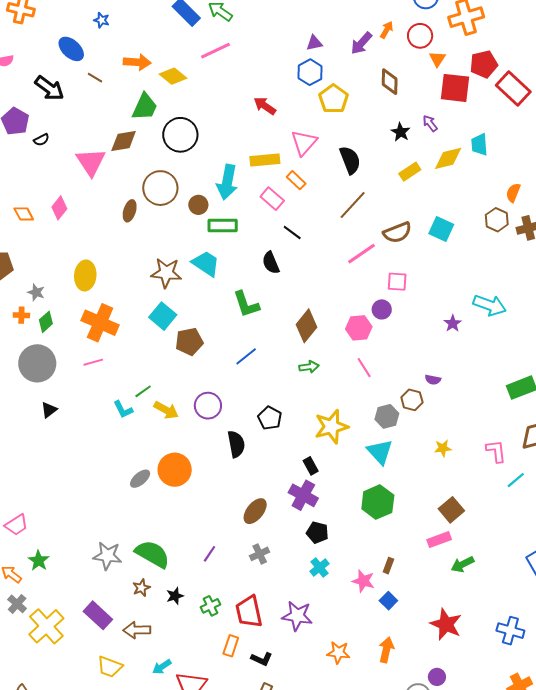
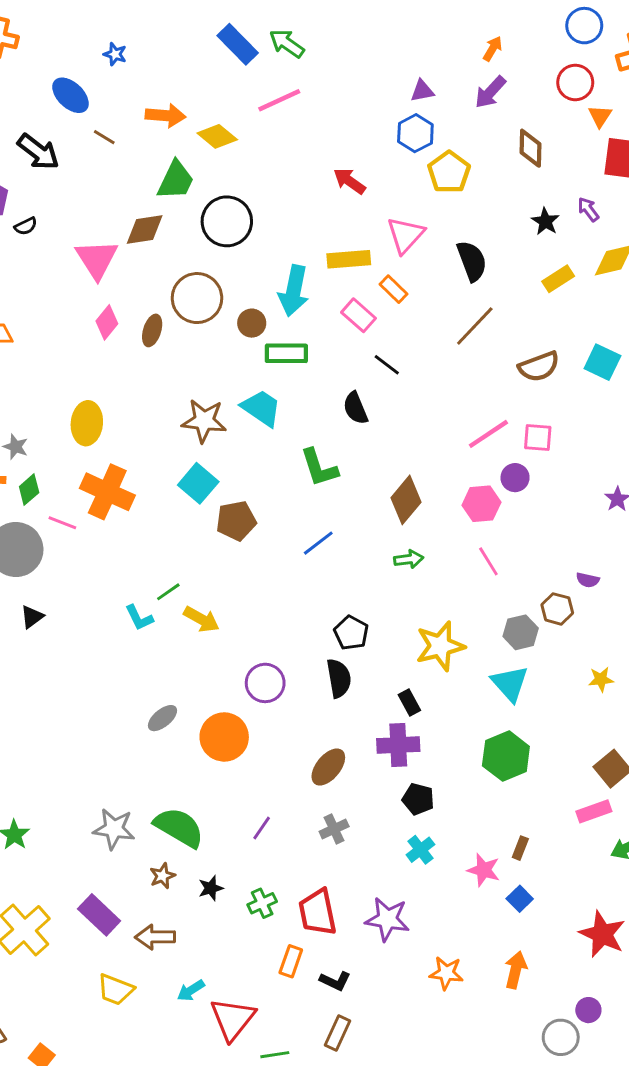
orange arrow: (387, 30) -> (493, 49), moved
pink diamond: (59, 208) -> (107, 322), moved
pink line: (361, 254) -> (488, 434), moved
pink line: (93, 362) -> (62, 523), moved, turned 36
purple circle: (208, 406) -> (265, 683), moved
black semicircle: (236, 444) -> (339, 678), moved
orange circle: (175, 470) -> (224, 737), moved
purple cross: (303, 495) -> (398, 745), turned -32

